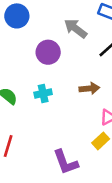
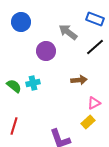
cyan cross: (43, 93) -> (33, 83), moved

